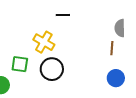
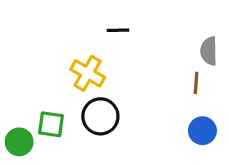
green square: (20, 64) -> (51, 124), moved

